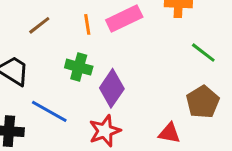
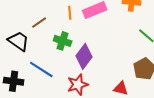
brown line: (39, 25) -> (39, 23), moved

